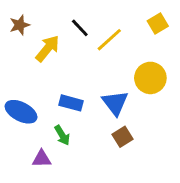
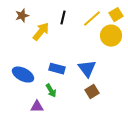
black line: (80, 28) -> (63, 18), turned 56
yellow line: (109, 40) -> (92, 19), moved
yellow circle: (150, 78) -> (111, 36), moved

